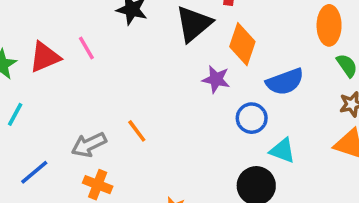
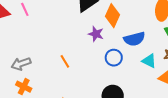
orange line: (137, 131) -> (65, 61), moved
cyan triangle: (283, 151) -> (149, 61), moved

